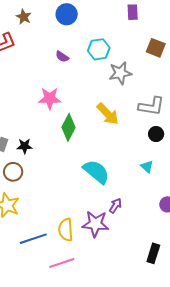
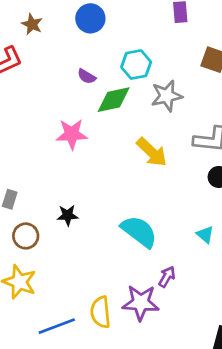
green diamond: (68, 127) -> (114, 100), moved, turned 52
black star: (25, 146) -> (68, 215), moved
cyan triangle: (147, 167) -> (205, 235), moved

